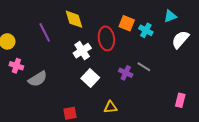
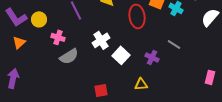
white cross: (82, 51) -> (101, 40), moved
pink cross: (16, 66) -> (58, 37), moved
purple cross: (126, 73) -> (152, 57), moved

